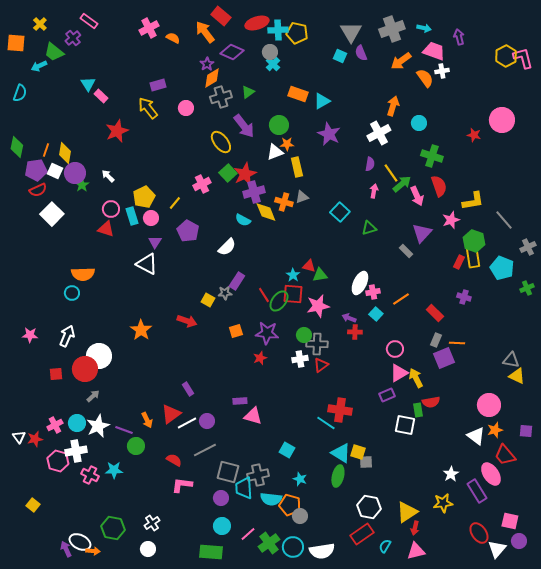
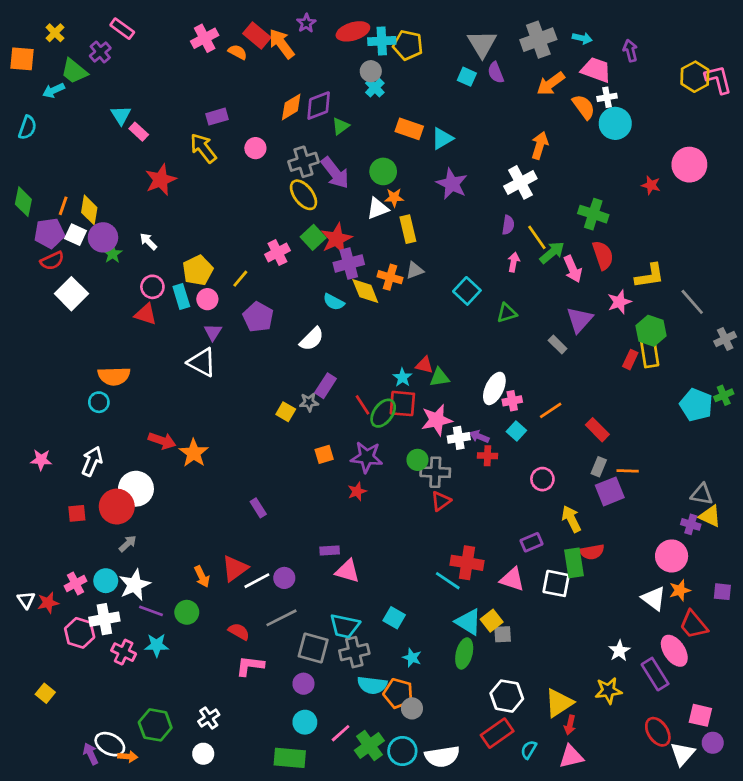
red rectangle: (221, 16) -> (257, 36), moved
purple diamond: (232, 52) -> (319, 106), moved, turned -45
purple star: (207, 64) -> (306, 23), moved
gray cross: (221, 97) -> (303, 162), moved
cyan circle: (419, 123) -> (615, 123), moved, size x1.5
cyan pentagon: (502, 268) -> (696, 405), moved
purple cross: (464, 297) -> (691, 524), moved
red arrow: (187, 321) -> (162, 441), moved
white cross: (300, 359) -> (459, 438), moved
pink triangle: (399, 373) -> (512, 579), moved, turned 48
purple rectangle: (188, 389) -> (258, 508), moved
green rectangle: (418, 410) -> (574, 563), size x1.5
purple line: (124, 430) -> (151, 611), moved
yellow square: (358, 452) -> (492, 621), turned 35
cyan trapezoid: (244, 488) -> (345, 626), moved, turned -75

